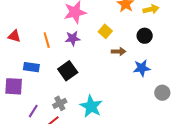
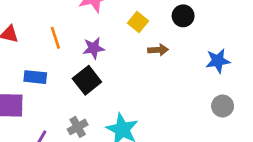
black circle: (145, 36) -> (183, 16), moved
purple star: (73, 38) -> (94, 48), moved
blue star: (142, 68) -> (218, 61), moved

